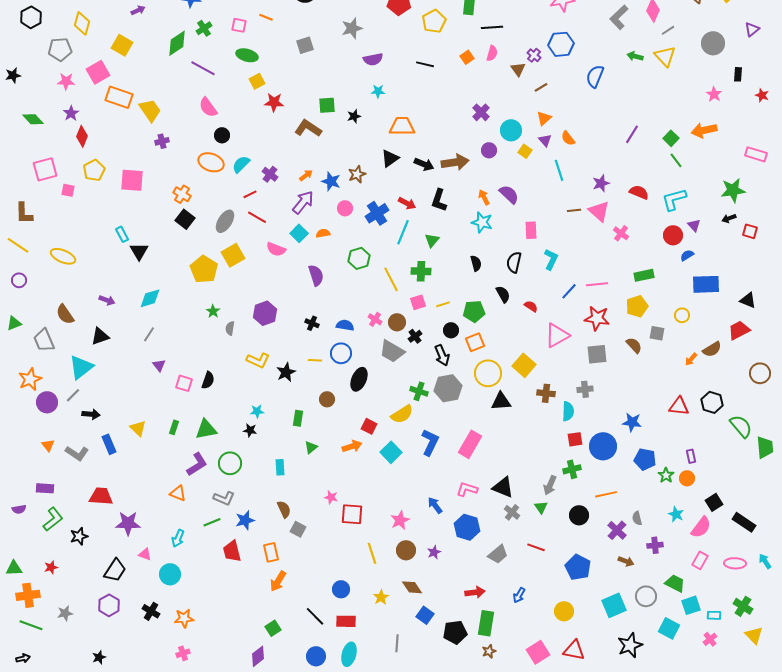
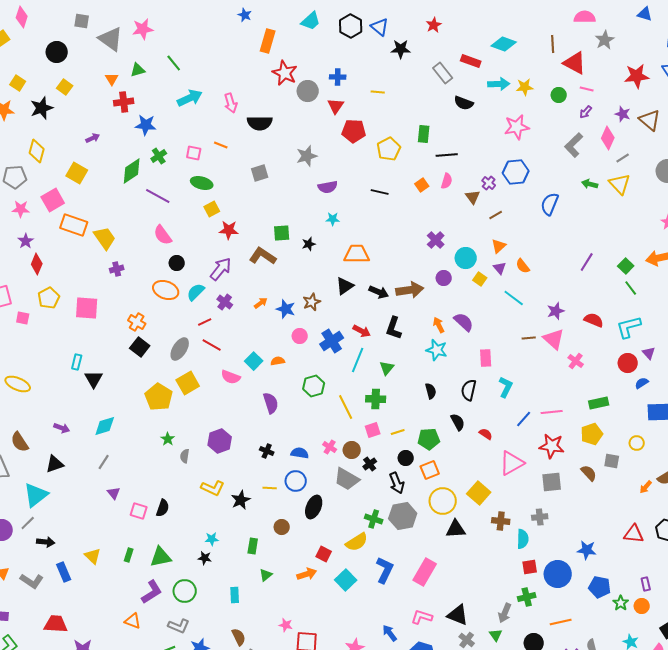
cyan line: (559, 170) -> (514, 298), turned -35
purple arrow: (303, 202) -> (221, 269), moved
cyan rectangle: (122, 234) -> (77, 362), turned 42

